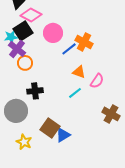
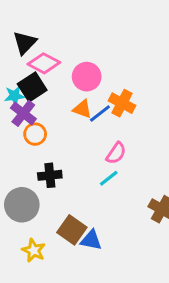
pink circle: (53, 33) -> (87, 77), moved
orange triangle: (79, 72) -> (82, 109), moved
pink semicircle: (97, 81) -> (116, 153), moved
blue triangle: (63, 135) -> (91, 240), turned 42

